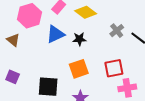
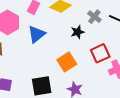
black star: (79, 39) -> (78, 32), moved

